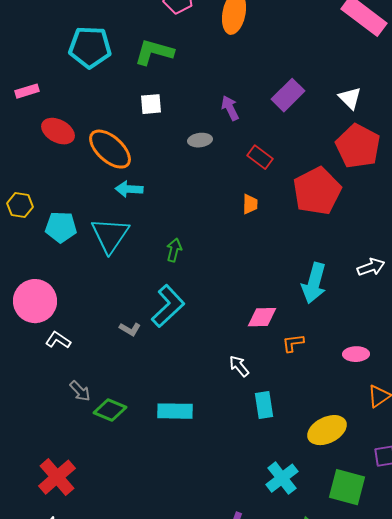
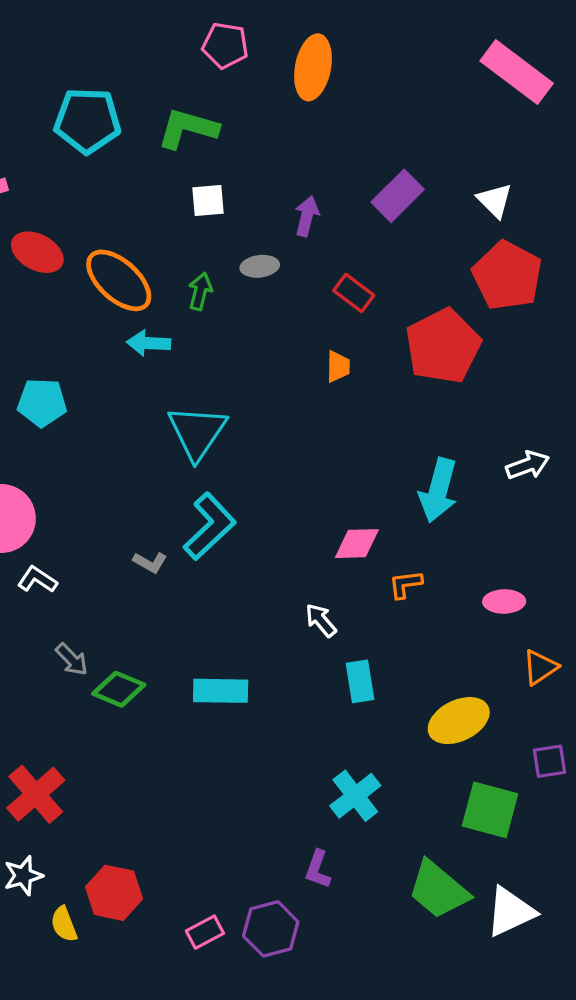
white square: (151, 104) -> (208, 201), moved
purple arrow: (230, 108) -> (307, 216), turned 40
cyan triangle: (110, 235) -> (197, 432), moved
green arrow: (174, 250) -> (200, 291), moved
cyan cross: (282, 478) -> (355, 796), moved

